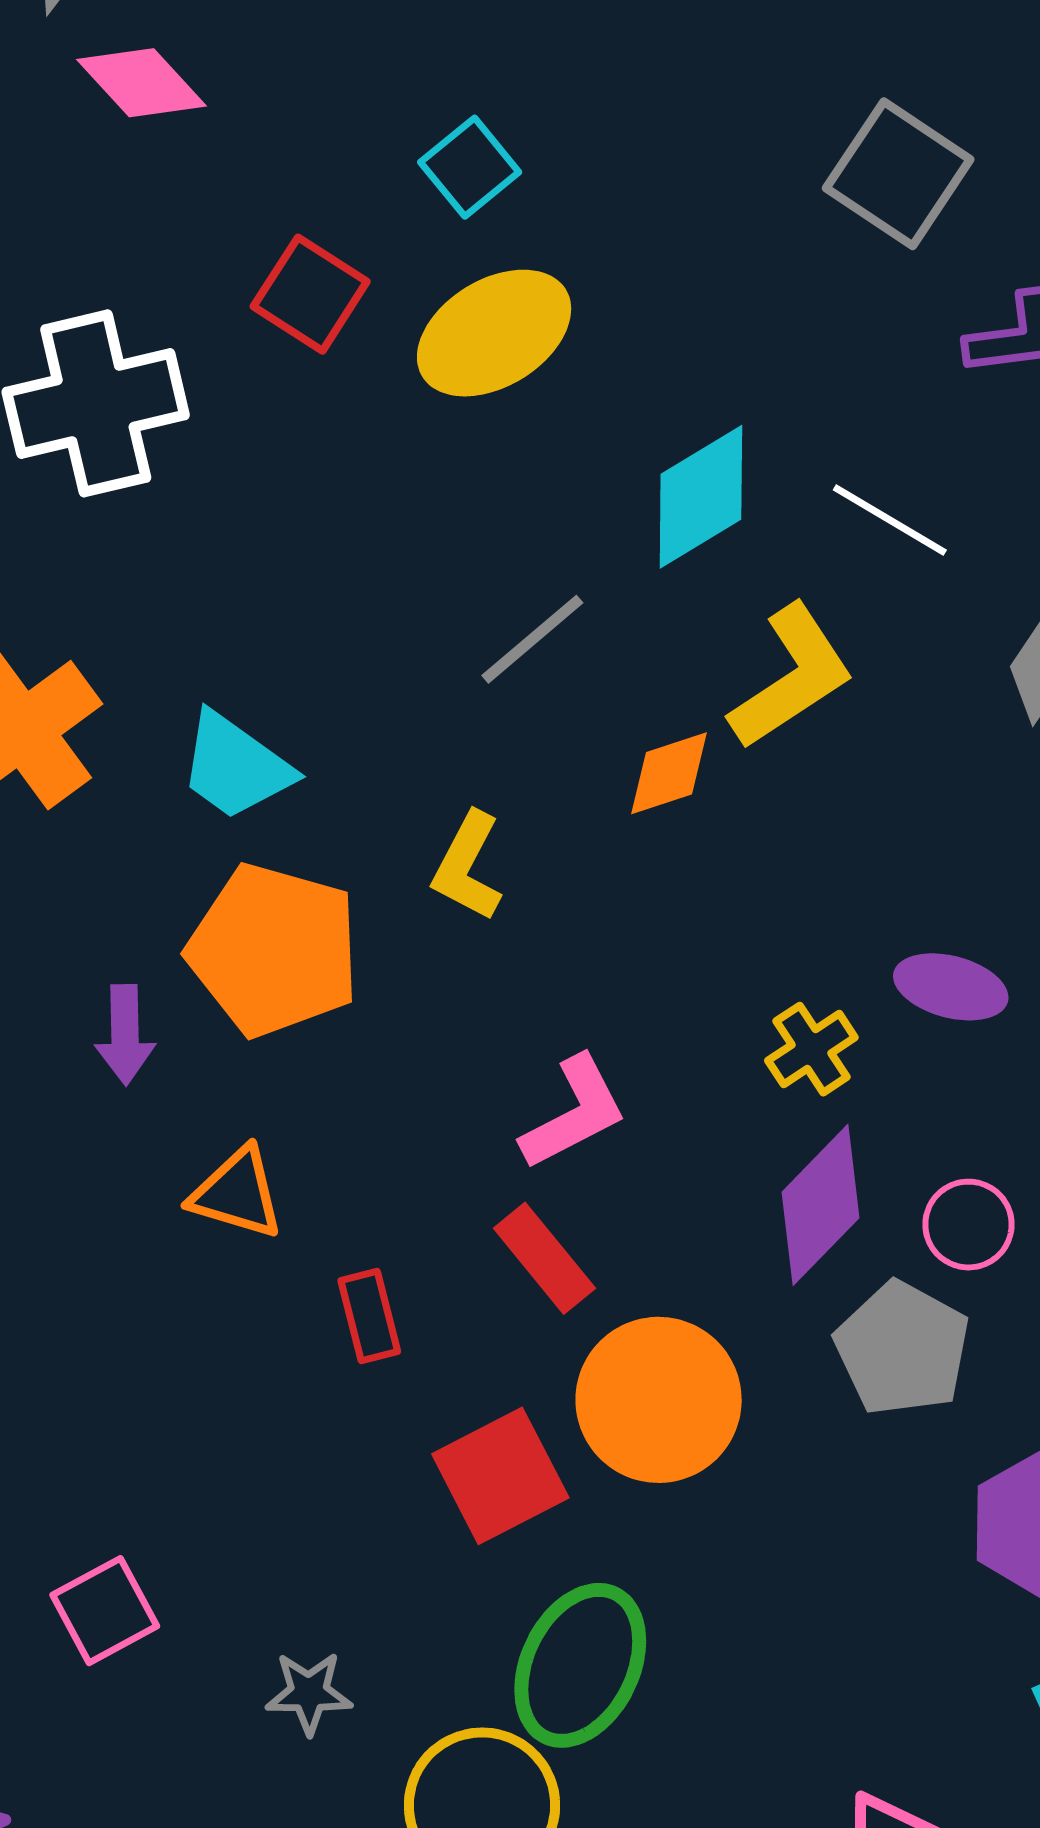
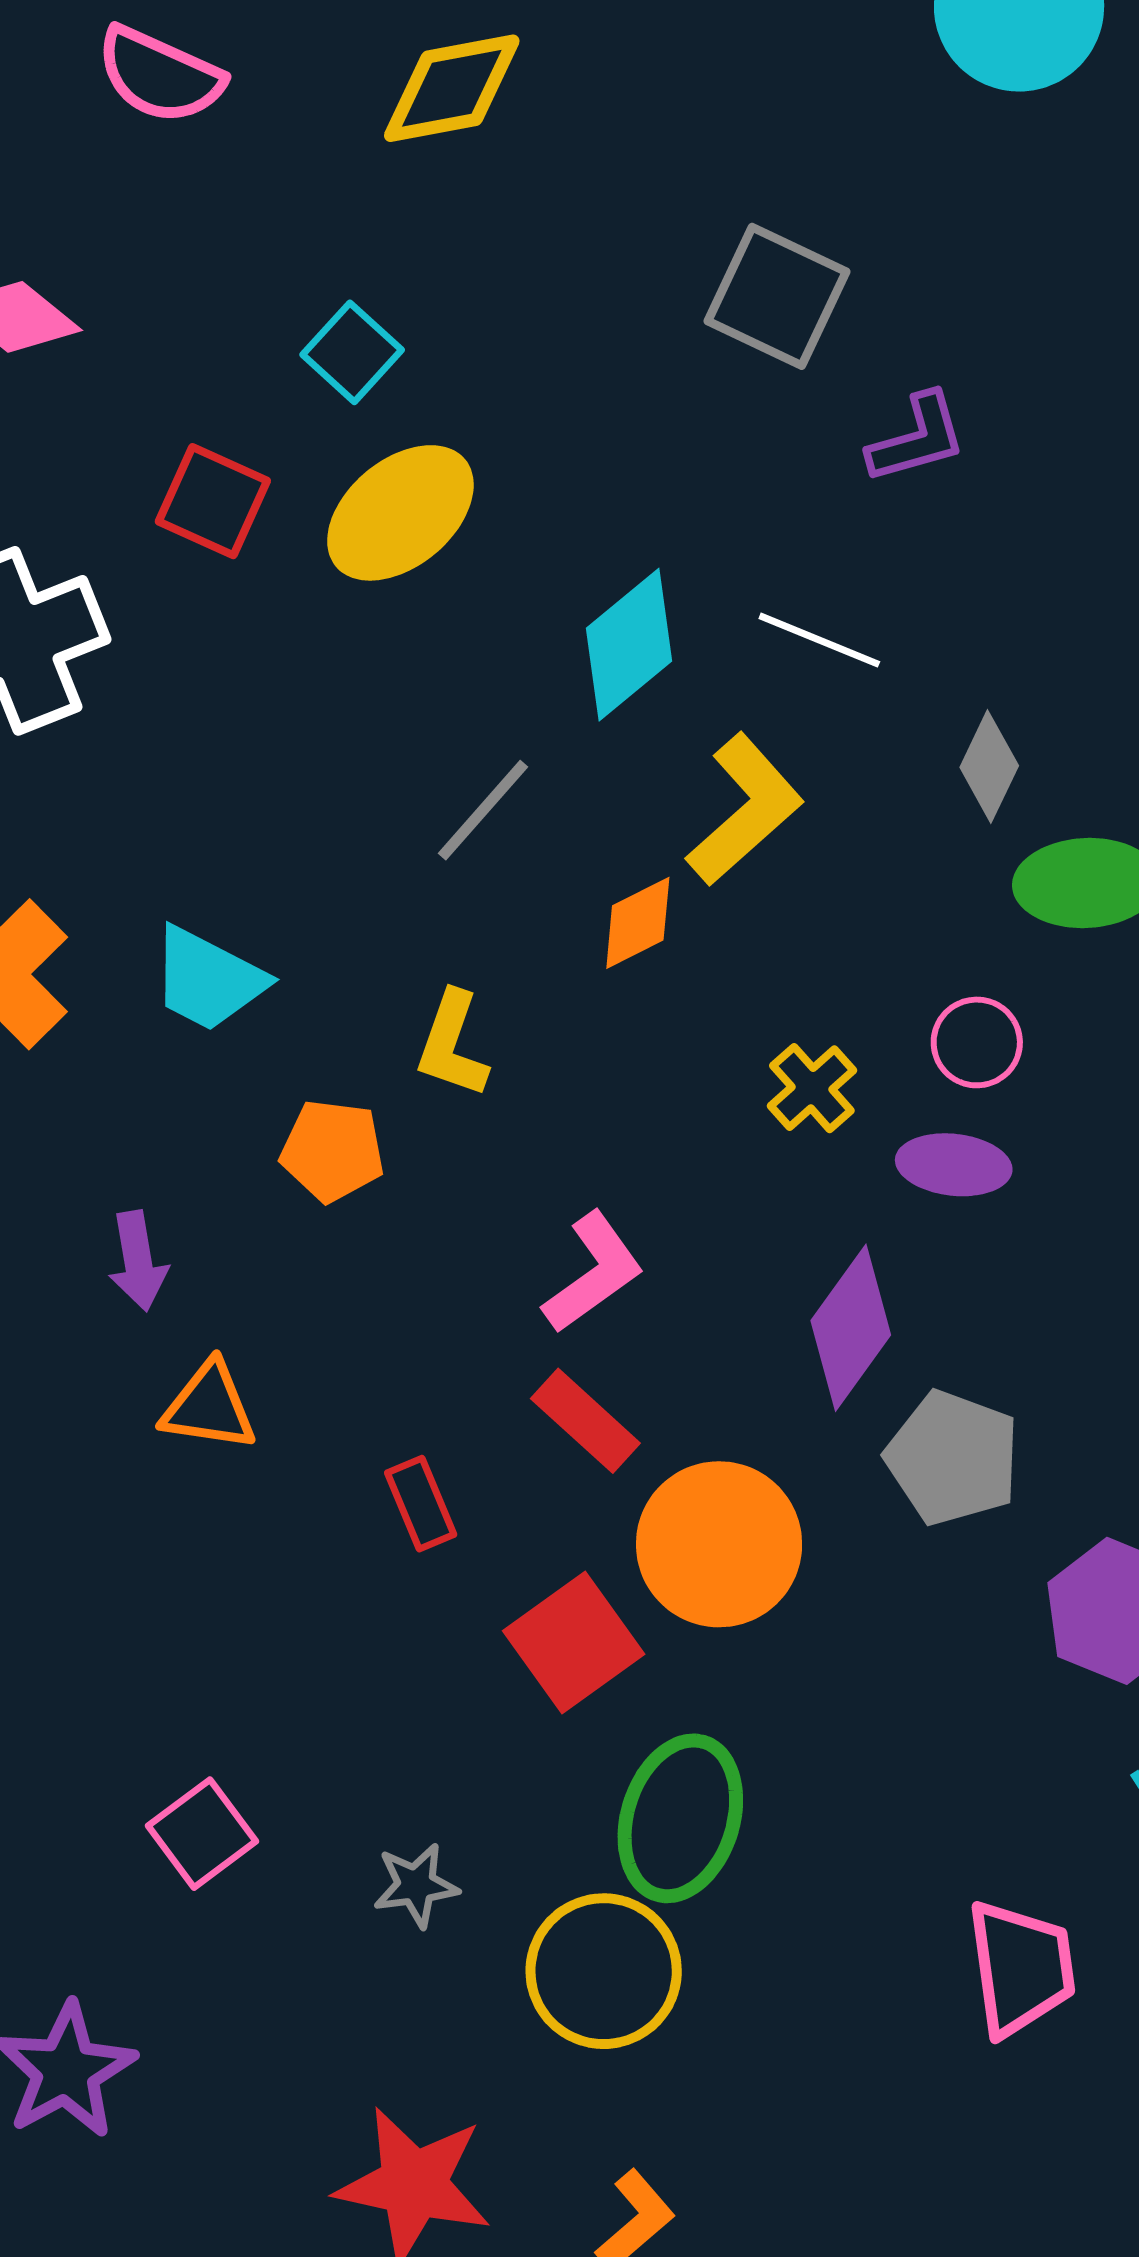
orange pentagon: (274, 950) -> (332, 1151), moved, size x0.6
purple ellipse: (951, 987) -> (954, 1165), moved
yellow cross: (811, 1049) -> (812, 1088), moved
orange triangle: (237, 1193) -> (209, 1407), moved
pink circle: (968, 1225) -> (977, 1042), moved

